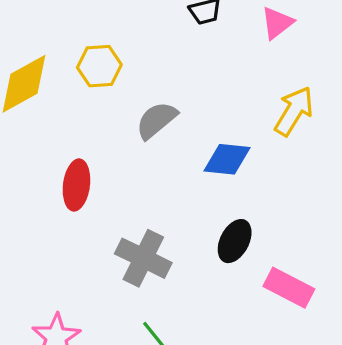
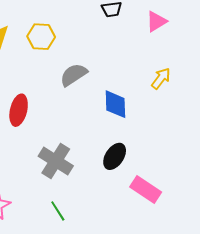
yellow arrow: (294, 111) -> (161, 78), size x0.7
blue diamond: (227, 159) -> (115, 104), turned 76

